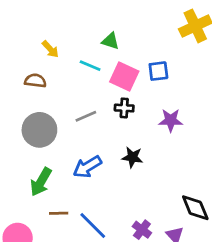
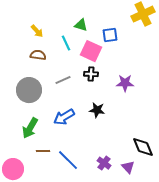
cyan line: (90, 66) -> (66, 43), turned 42
blue square: (158, 71) -> (110, 35), moved
brown semicircle: (35, 81) -> (38, 55), moved

